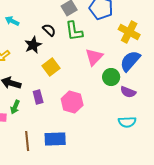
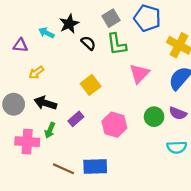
black star: (33, 45) -> (69, 24), moved
green circle: (111, 77) -> (154, 117), moved
purple rectangle: (38, 97) -> (76, 119), turned 64
brown line: (27, 141) -> (63, 169), turned -60

